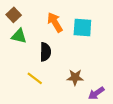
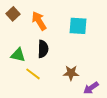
orange arrow: (55, 22) -> (39, 21), moved
green triangle: (19, 36) -> (18, 55), moved

